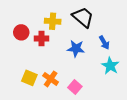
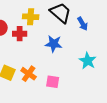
blue arrow: (104, 42) -> (83, 24), moved
pink square: (75, 87) -> (53, 82), turned -32

